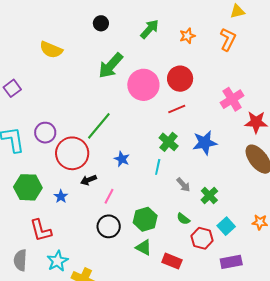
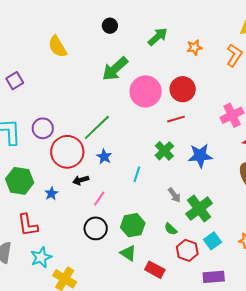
yellow semicircle: (51, 50) -> (57, 47), turned 30
blue star: (122, 159) -> (104, 157), moved
cyan line: (158, 167) -> (137, 174), moved
green cross: (209, 195) -> (199, 209), size x1.5

